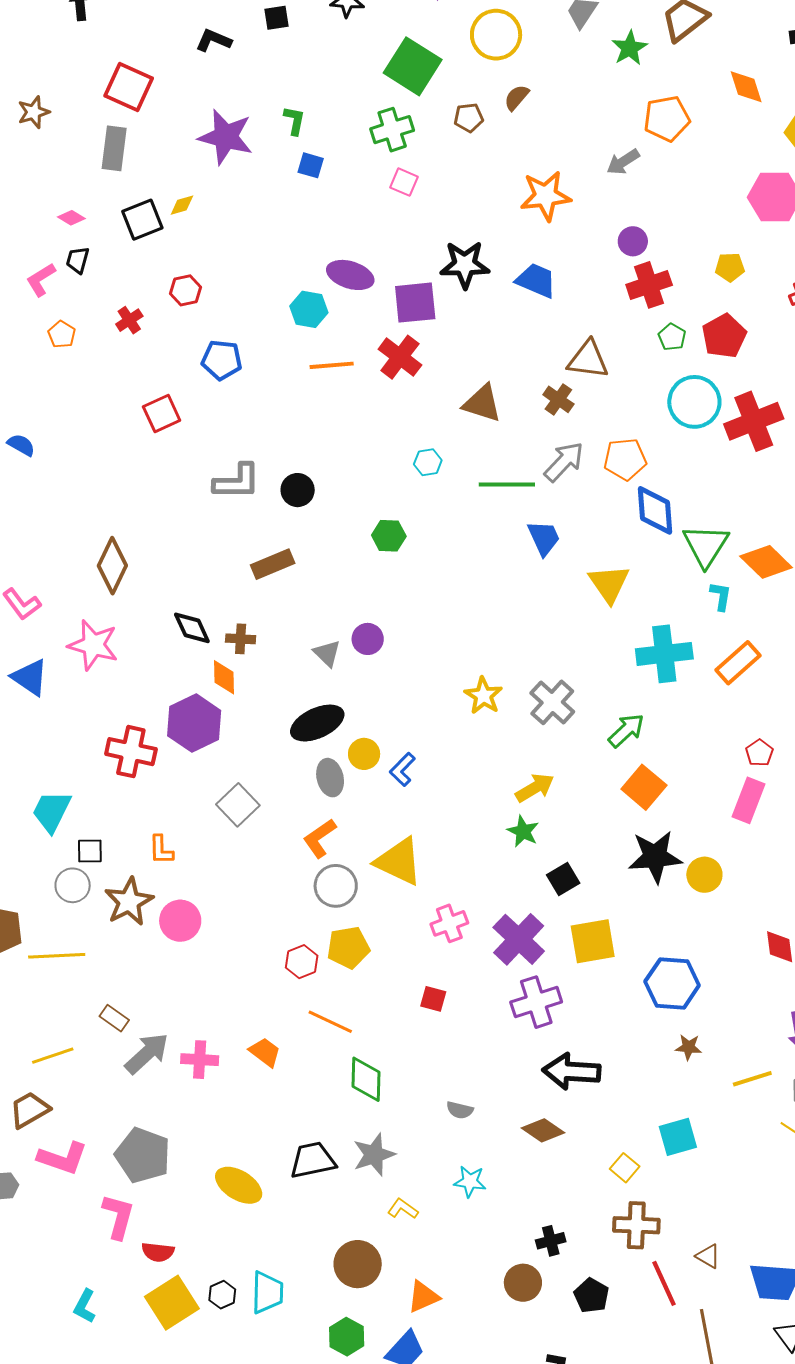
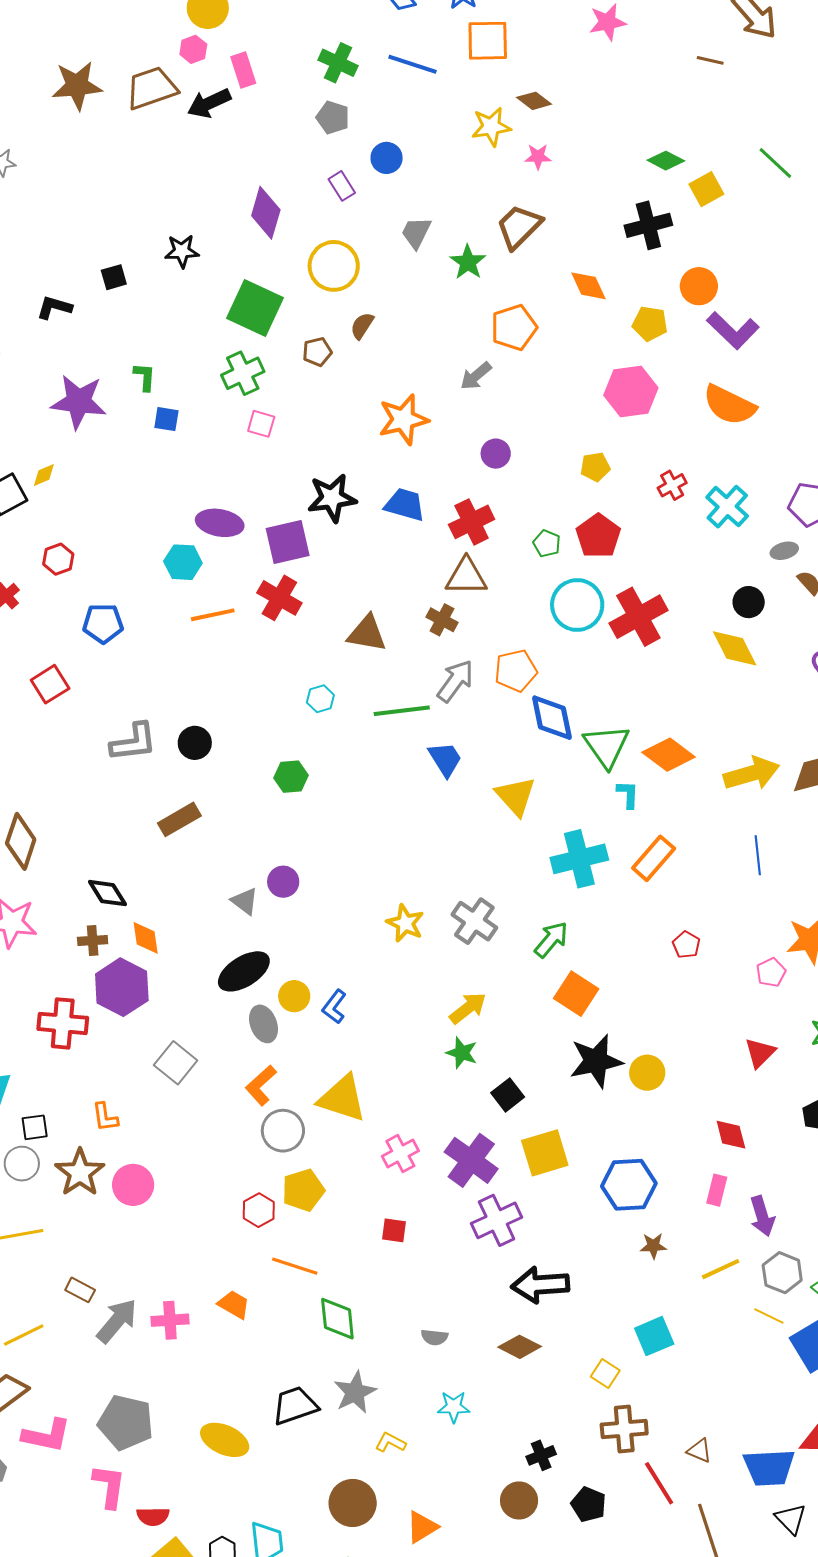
red cross: (649, 285) -> (472, 522), moved
brown cross: (241, 639) -> (93, 941), moved
pink rectangle: (748, 800) -> (717, 1190), moved, size x0.7

